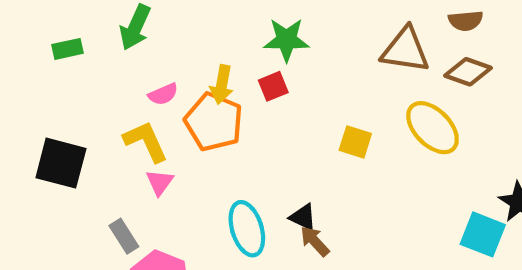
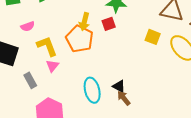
pink semicircle: (163, 94) -> (28, 26), moved
yellow square: (355, 142) -> (153, 37), moved
gray rectangle: (124, 236) -> (30, 80), moved

